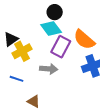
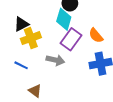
cyan diamond: (51, 28) -> (64, 19), turned 45
orange semicircle: (84, 40) -> (96, 36), size x0.7

